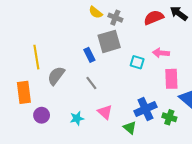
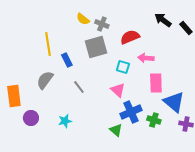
red semicircle: (154, 18) -> (130, 37), moved
blue rectangle: (89, 55) -> (67, 60), moved
yellow line: (36, 57) -> (48, 44), moved
pink triangle: (105, 112) -> (118, 90), moved

